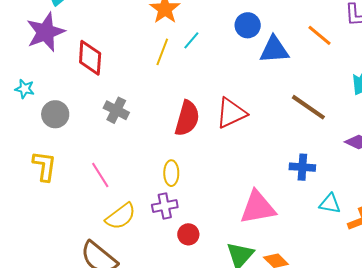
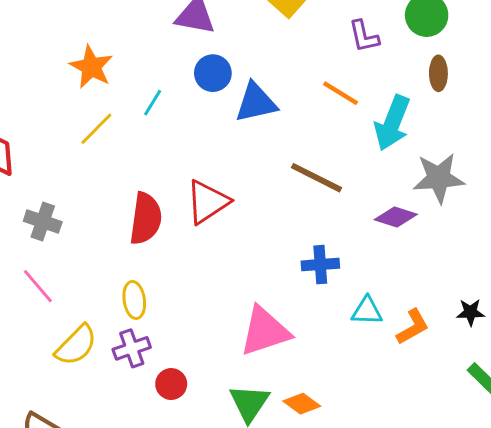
orange line: (319, 35) -> (341, 93), moved
cyan line: (191, 40) -> (153, 103), moved
yellow line: (162, 52) -> (96, 129), turned 32
pink line: (100, 175) -> (38, 286), moved
yellow semicircle: (121, 216) -> (76, 345), moved

